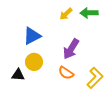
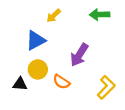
yellow arrow: (66, 14) -> (54, 16), moved
orange semicircle: (66, 73) -> (61, 82), moved

